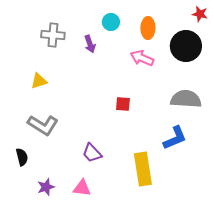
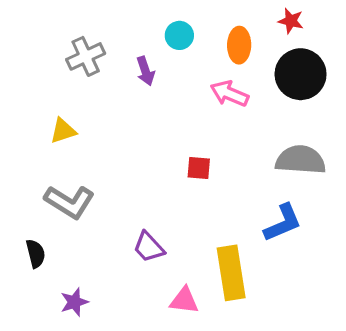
red star: (200, 14) -> (291, 21), moved
gray cross: (53, 35) -> (86, 56), turned -30
pink triangle: (82, 188) -> (184, 300), moved

